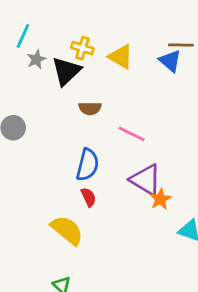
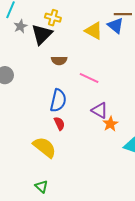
yellow triangle: (121, 57) -> (94, 31), moved
purple triangle: (146, 180) -> (100, 110), size x0.7

